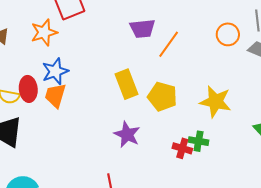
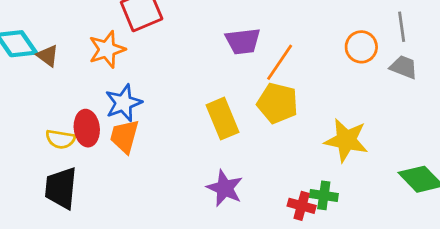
yellow pentagon: (162, 97) -> (278, 103), moved

